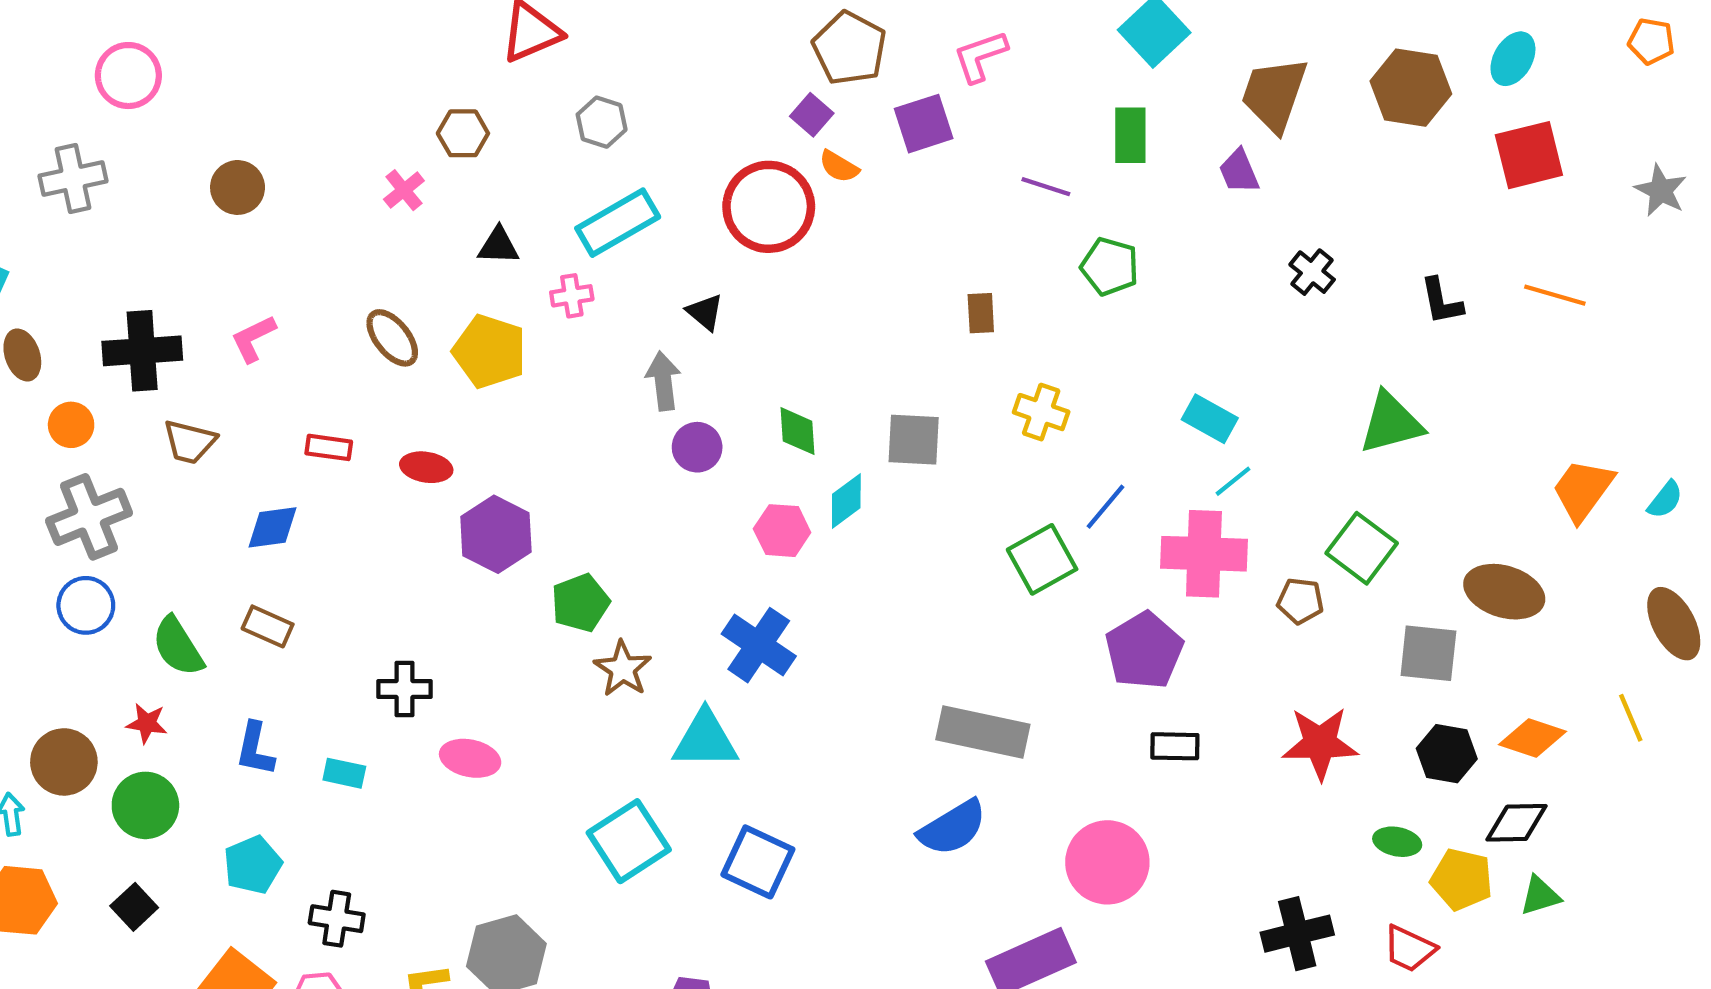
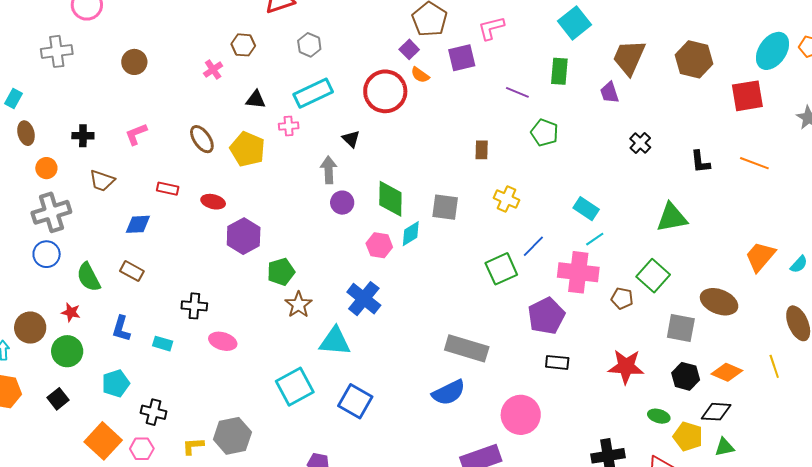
cyan ellipse: (1513, 59) -> (772, 51), moved, size x1.5
black cross: (142, 351) -> (83, 136), size x0.6
green diamond: (798, 431) -> (390, 199), size x1.5

